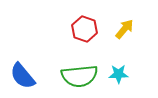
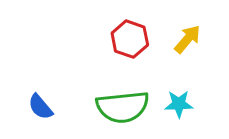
blue semicircle: (23, 76) -> (40, 107), size x0.7

